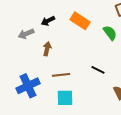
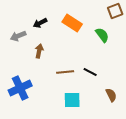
brown line: (61, 75) -> (65, 72), moved
cyan square: (65, 98) -> (72, 100), moved

